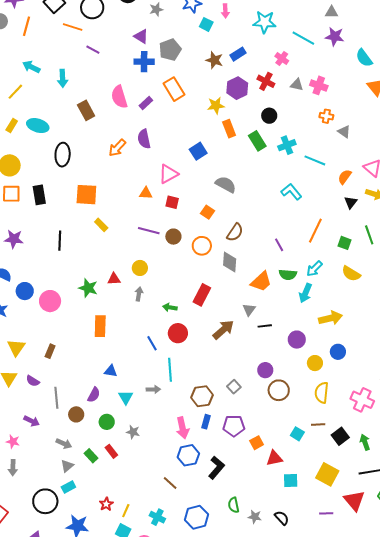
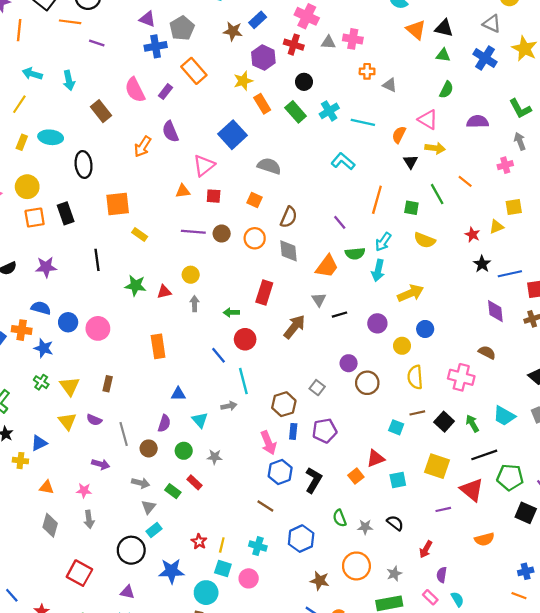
pink cross: (282, 58) -> (307, 16), size x1.5
blue square: (198, 151) -> (233, 135), size x1.4
green star: (88, 288) -> (135, 286), moved
orange square: (257, 443) -> (356, 476), moved

